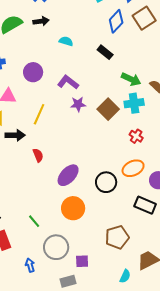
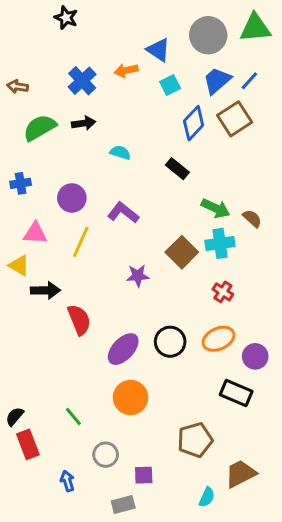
purple star: (78, 104) -> (138, 276), moved
yellow line: (39, 114) -> (81, 242), moved
red semicircle: (38, 155) -> (79, 320), size x1.5
black circle: (106, 182) -> (170, 342), moved
gray circle: (56, 247) -> (106, 455), size x0.7

